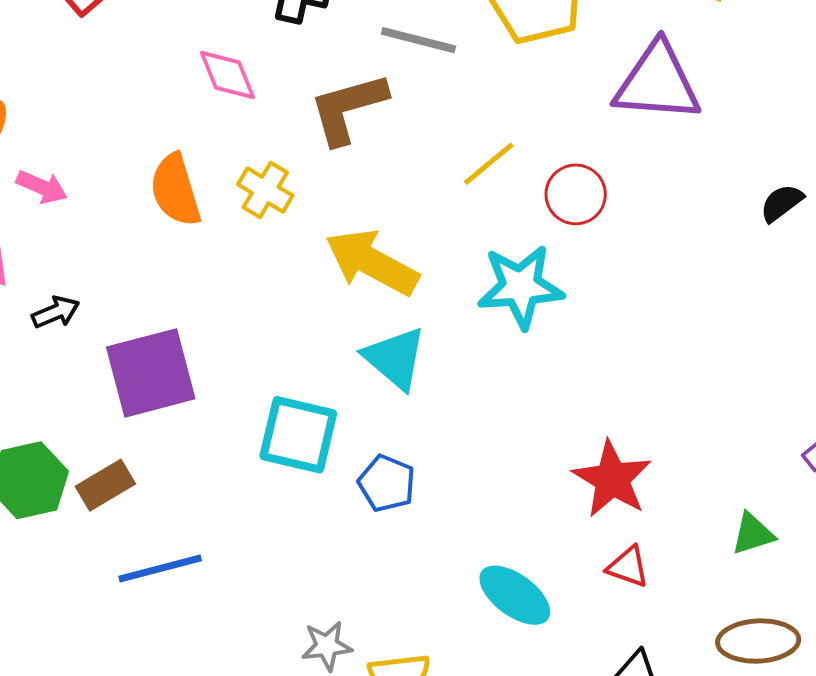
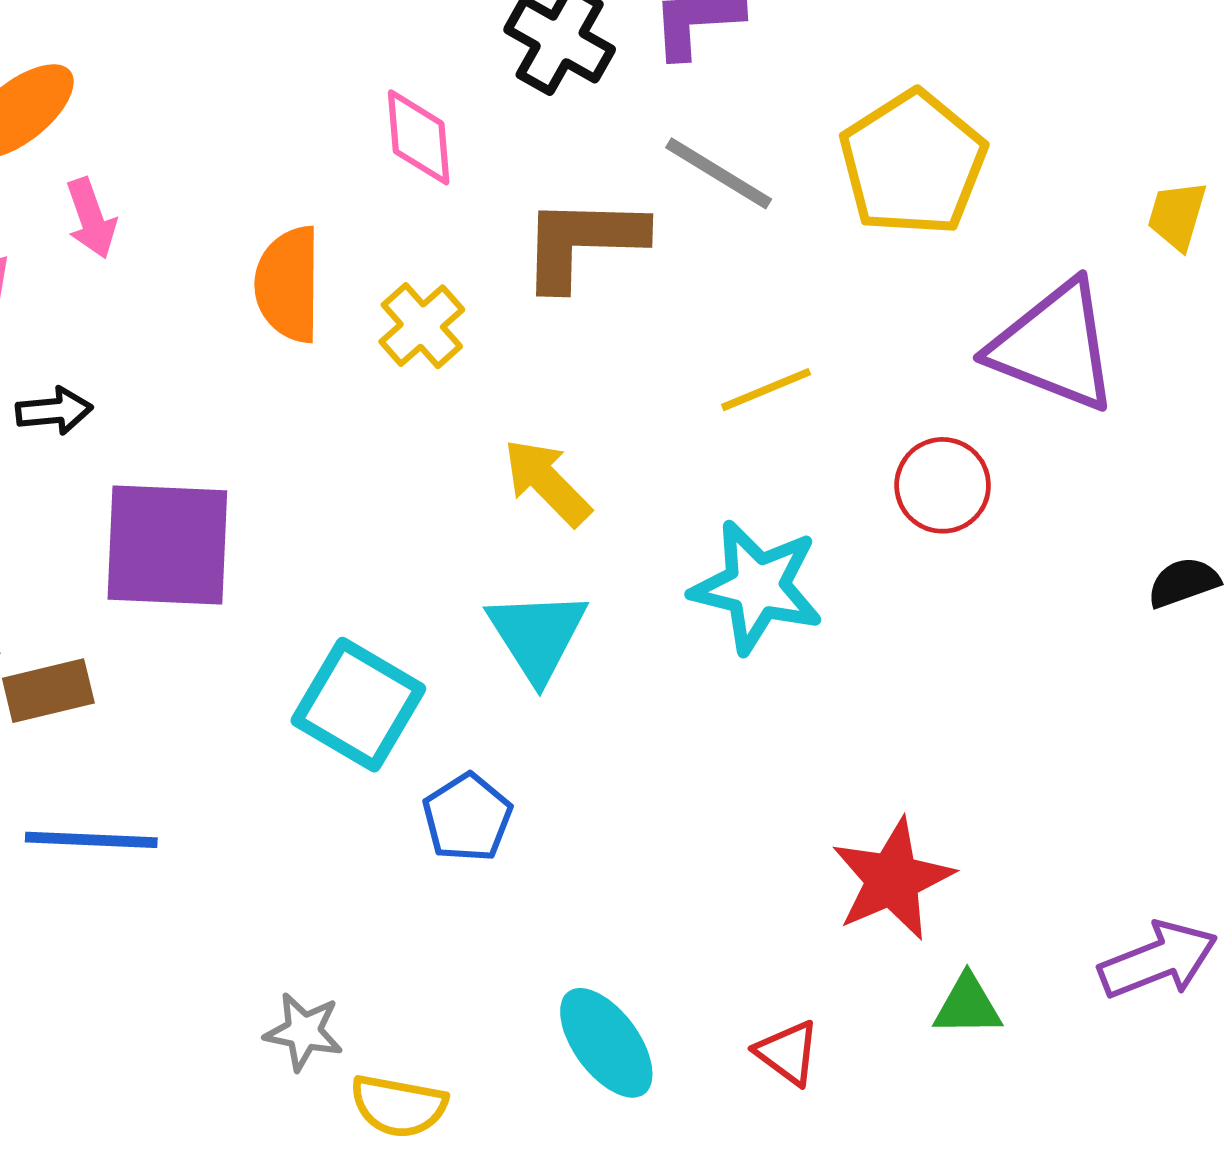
pink arrow: (42, 187) -> (91, 218), turned 30
red circle: (576, 194) -> (943, 485), moved
yellow arrow: (372, 262) -> (547, 482), size x0.7
red star: (612, 479) -> (892, 879), moved
green triangle: (753, 534) -> (968, 1005), moved

